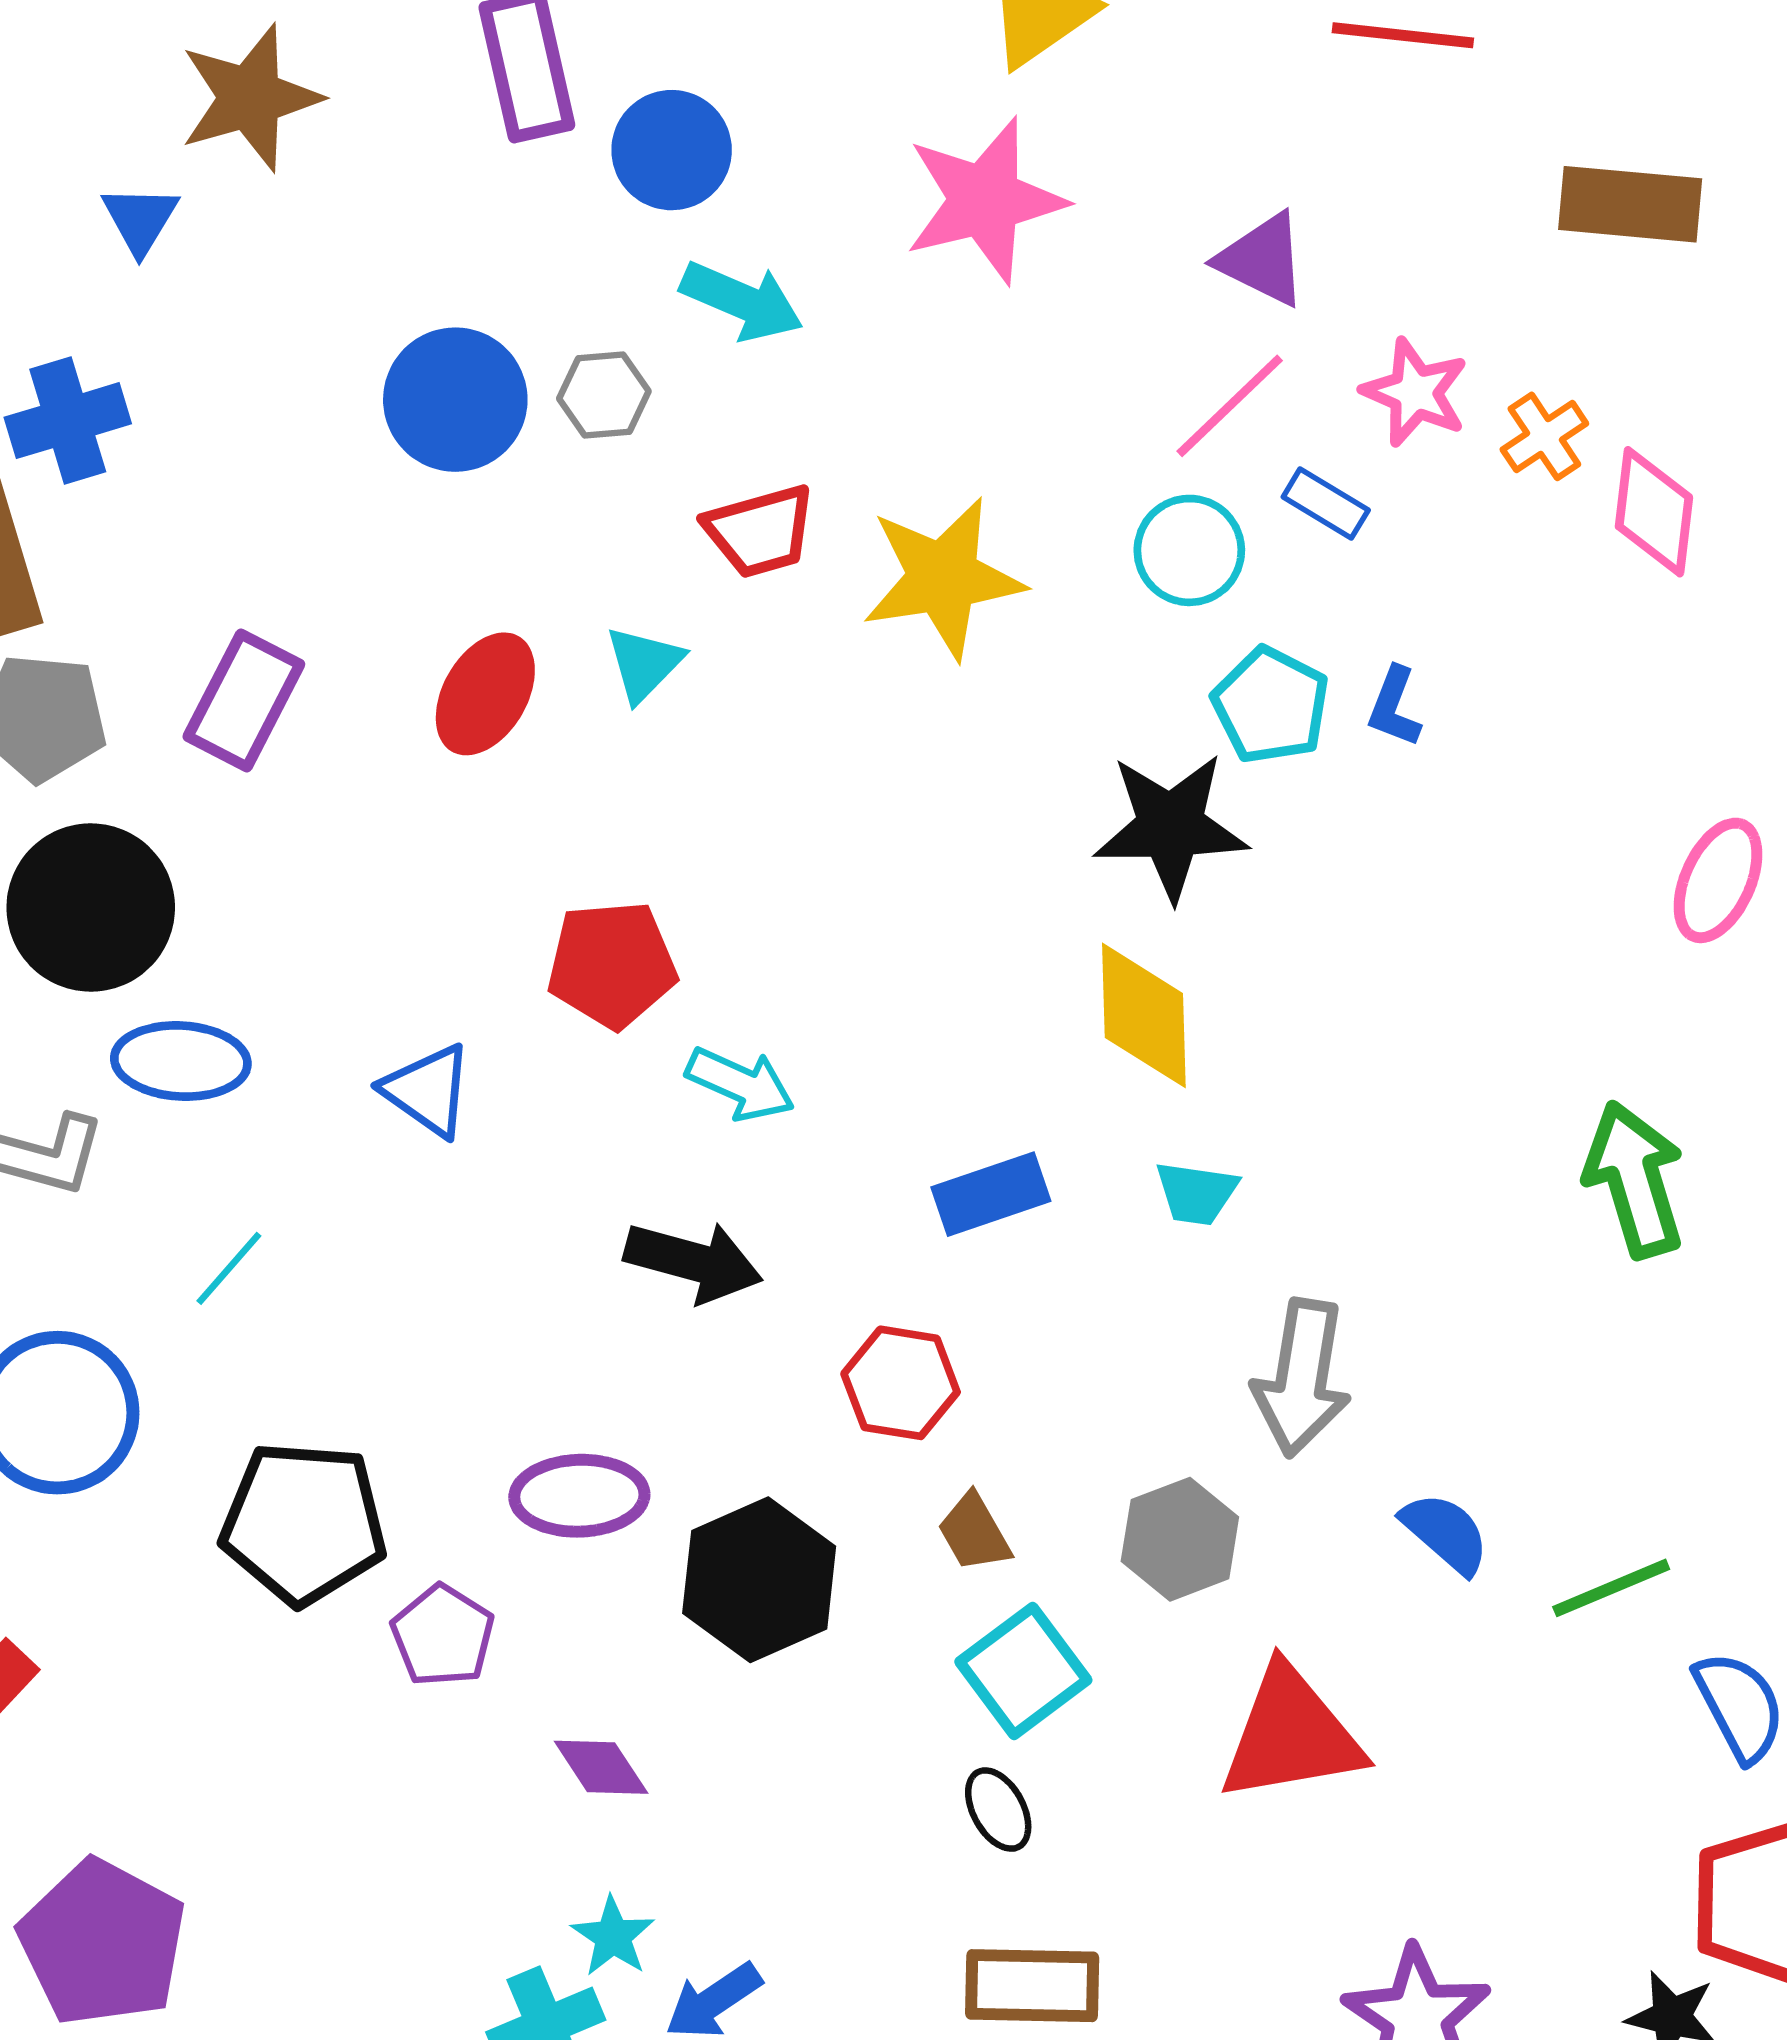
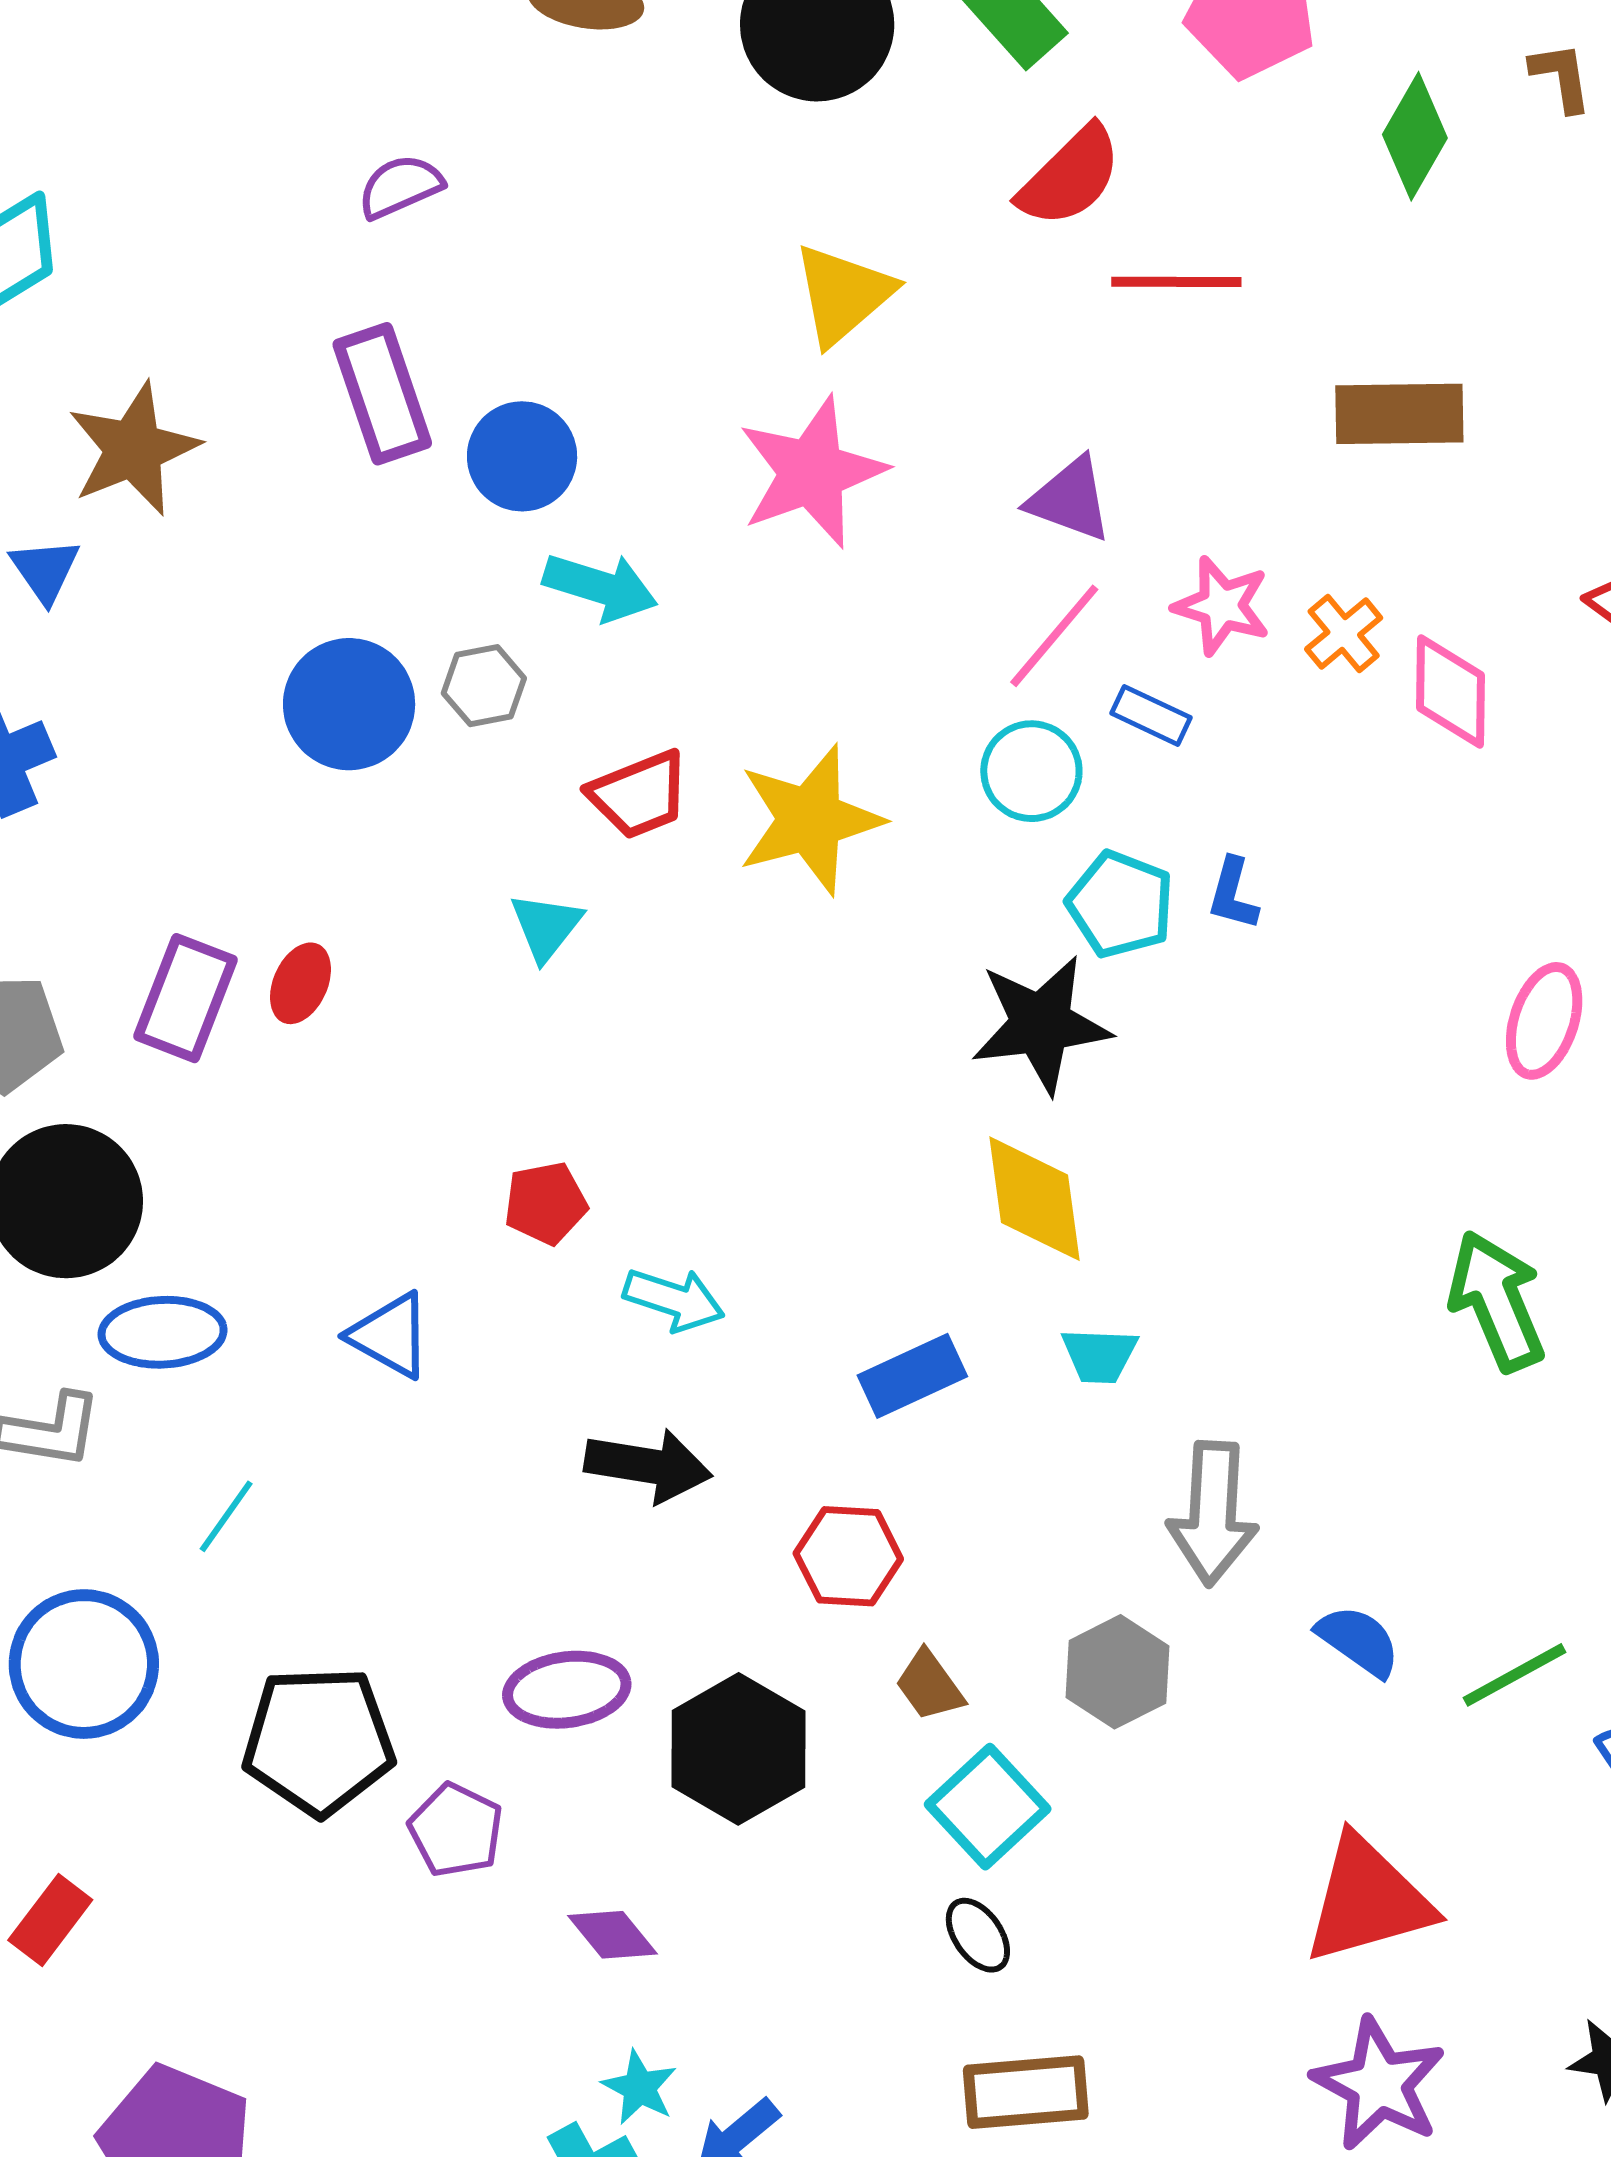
red ellipse: (485, 694) -> (300, 983), moved, size x0.7
red pentagon: (612, 964) -> (546, 1203), size x0.7
red triangle: (1291, 1735) -> (1368, 1900), moved

